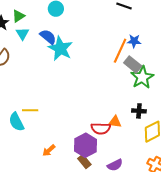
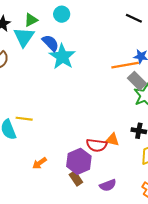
green triangle: (18, 16) -> (31, 20), moved
cyan triangle: (22, 34) -> (24, 37), size x1.5
orange line: (120, 51) -> (125, 65), turned 50

